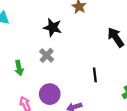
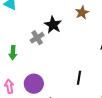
gray cross: (47, 55) -> (37, 38), moved

